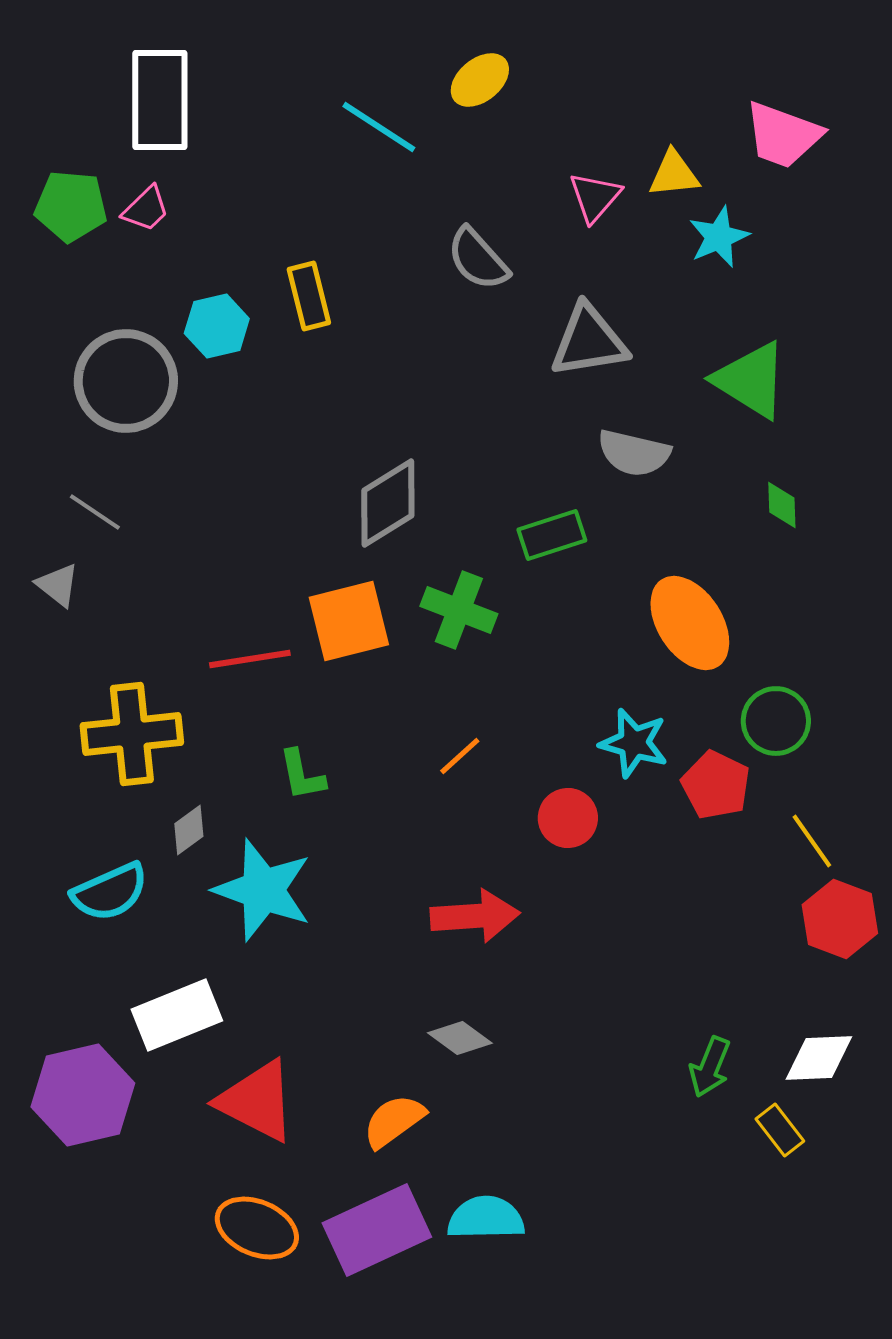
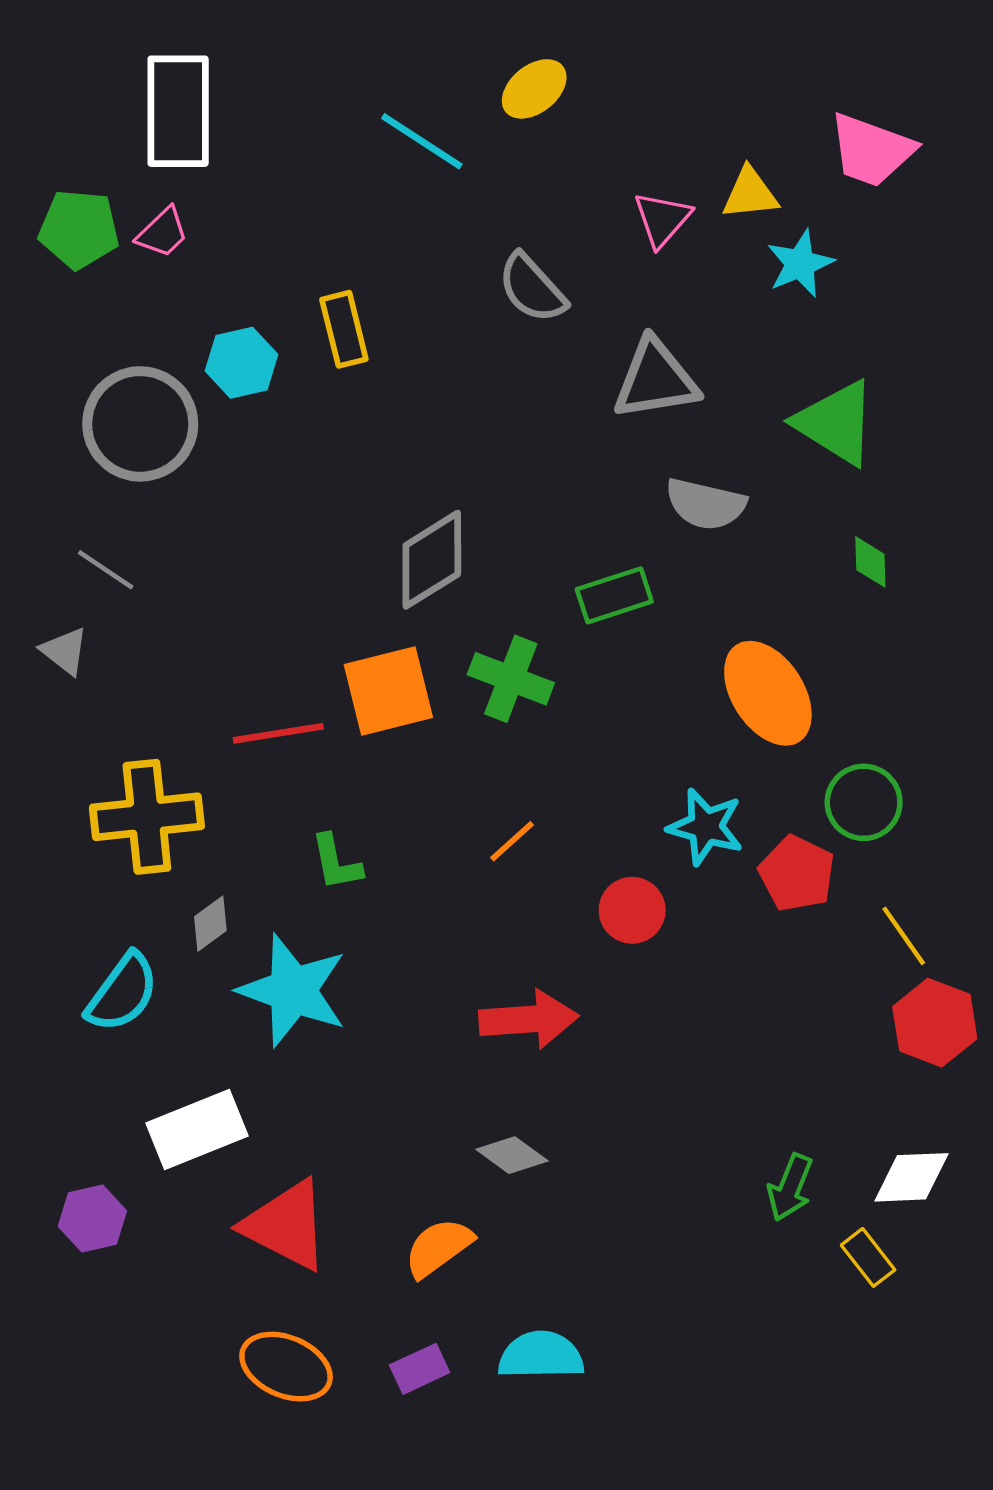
cyan semicircle: (110, 892) -> (122, 993), turned -30
purple hexagon: (83, 1095) -> (92, 1219), size x0.6
purple rectangle: (377, 1230) -> (420, 1369), size x0.5

